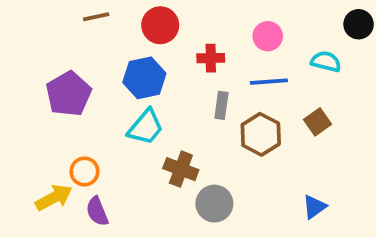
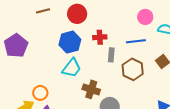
pink circle: (268, 36) -> (145, 17), moved
red cross: (211, 58) -> (100, 37), moved
purple pentagon: (69, 94) -> (16, 46), moved

